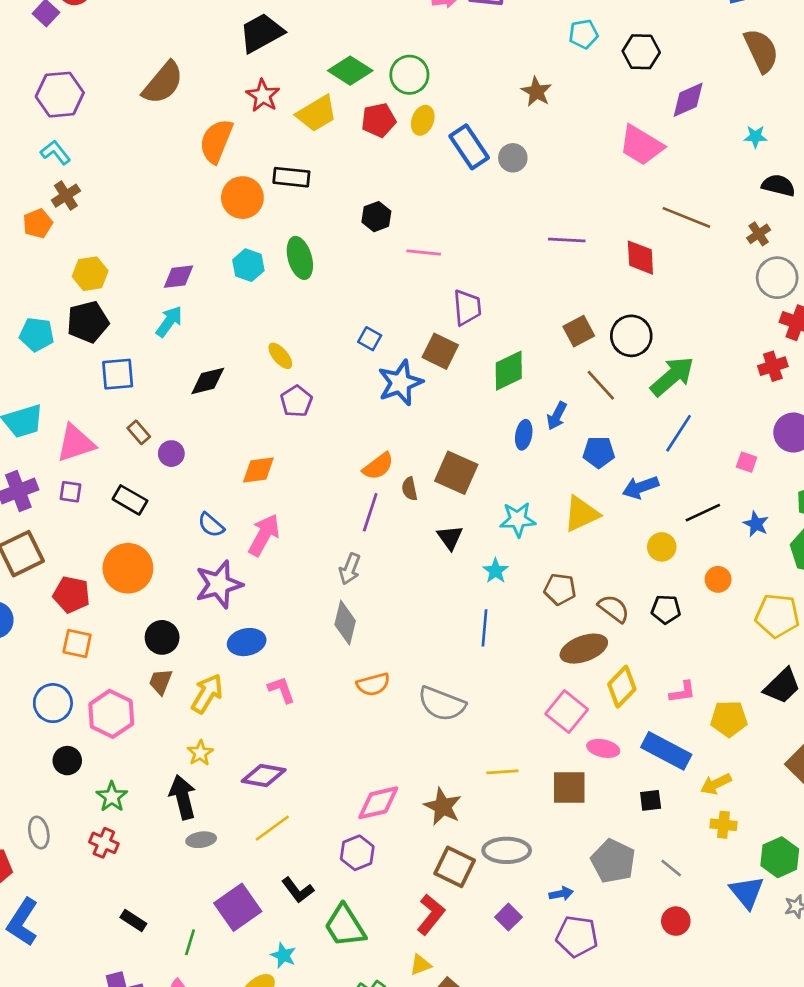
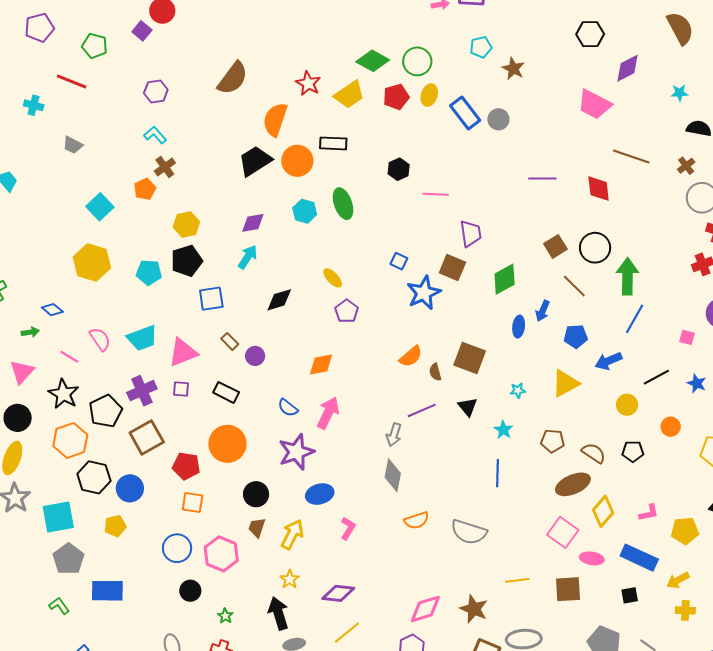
black trapezoid: (261, 33) -> (255, 161), moved
cyan pentagon: (583, 34) -> (481, 47), moved
purple hexagon: (60, 95) -> (156, 91), size x0.7
green arrow: (672, 376) -> (627, 276), turned -45
purple line: (370, 512) -> (422, 410), moved, turned 52
cyan star: (518, 519) -> (518, 390), size x0.6
pink L-shape: (282, 690) -> (348, 528), turned 55
green star: (112, 797) -> (225, 616), size x0.7

